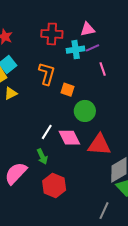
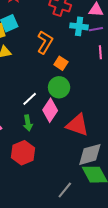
green circle: (85, 111) -> (59, 87), moved
pink diamond: (69, 138) -> (50, 110), turned 45
green arrow: (42, 157) -> (28, 123), moved

